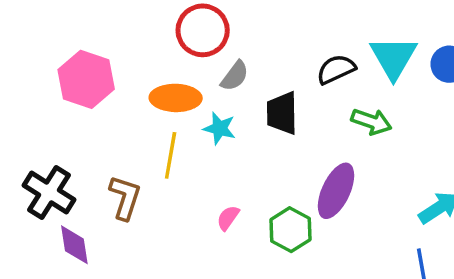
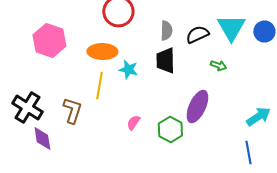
gray semicircle: (235, 76) -> (166, 30), moved, turned -36
green arrow: (371, 122) -> (218, 66), size x0.7

